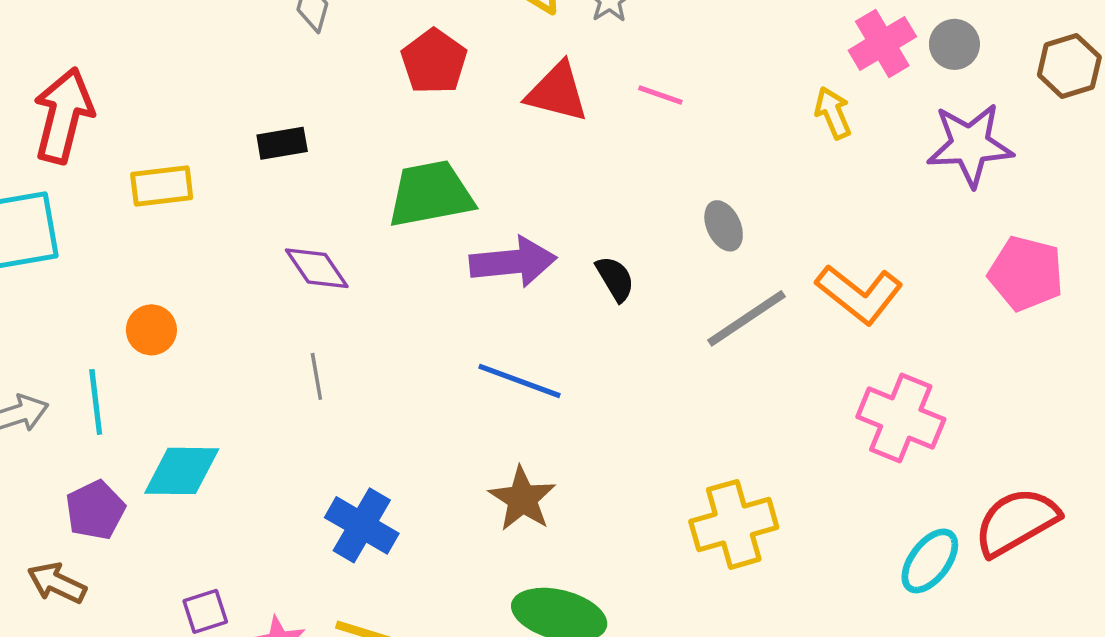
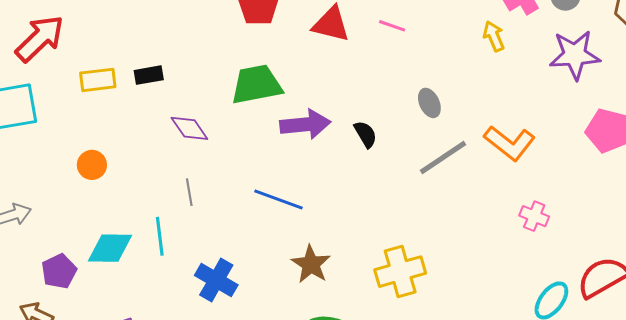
red arrow: (63, 115) -> (40, 38), turned 32
black rectangle: (282, 143) -> (149, 75), moved
blue line: (519, 381) -> (279, 199), moved
cyan line: (96, 402) -> (160, 236), moved
pink cross: (901, 418) -> (534, 216), size x0.6
yellow cross: (734, 524) -> (400, 272), moved

